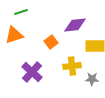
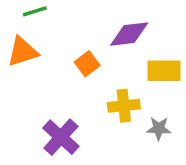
purple cross: (32, 72) -> (61, 137), moved

